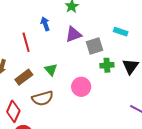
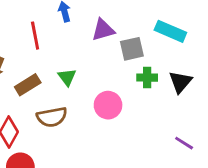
cyan rectangle: (121, 32) -> (170, 31), size x1.5

